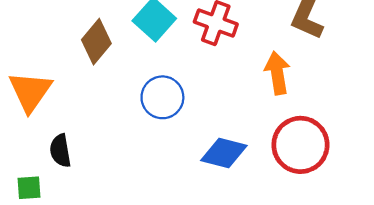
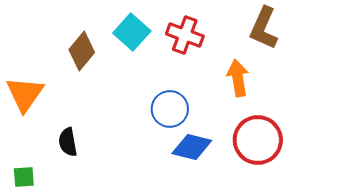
blue circle: (162, 97) -> (170, 109), moved
black semicircle: (60, 151) -> (68, 142), moved

